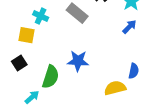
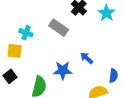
blue arrow: (129, 27) -> (87, 58), moved, turned -88

